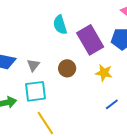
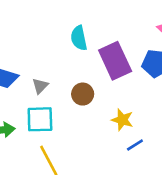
yellow star: (104, 73) -> (122, 120), moved

